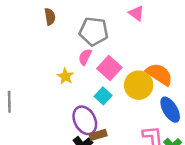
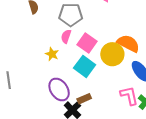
cyan square: (103, 96) -> (85, 66), size x1.5
purple ellipse: (85, 120) -> (59, 90), moved

